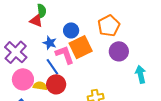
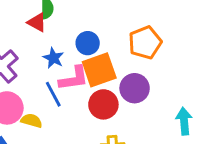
purple circle: (119, 51) -> (135, 88), moved
pink L-shape: (65, 55) -> (74, 78), turned 95
red circle: (56, 84) -> (103, 104), moved

